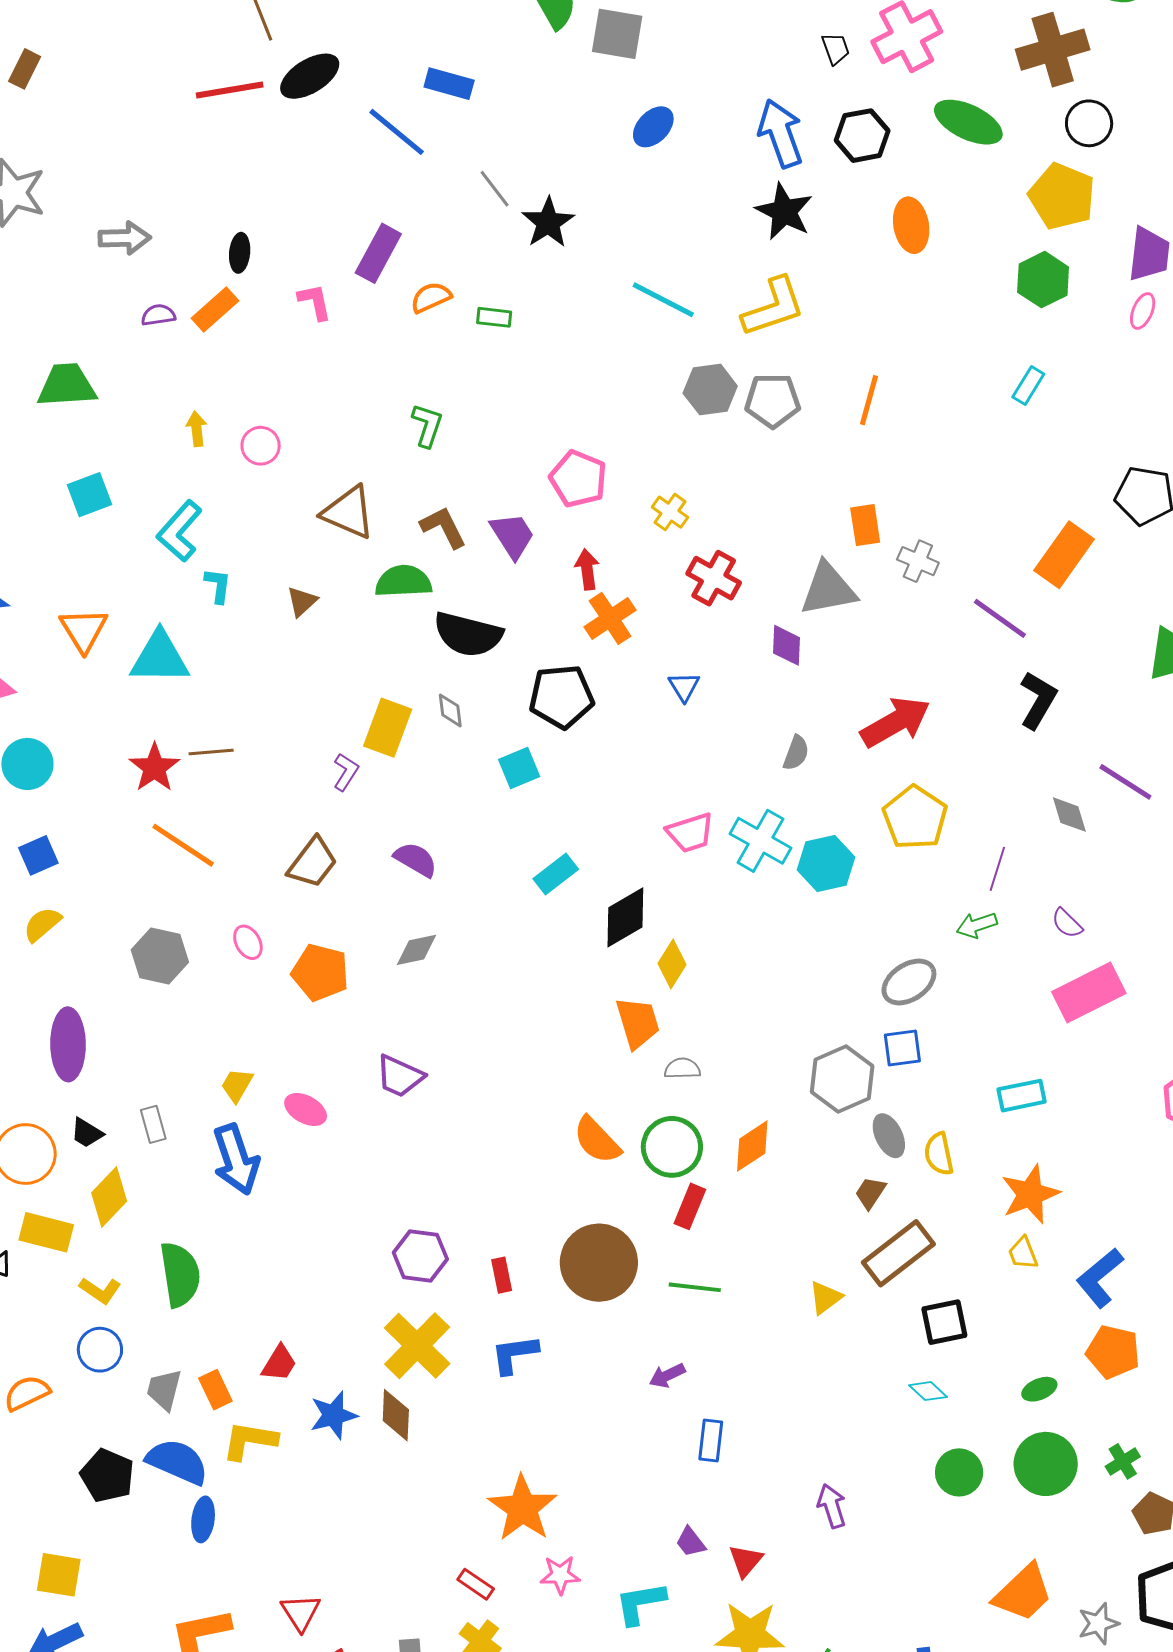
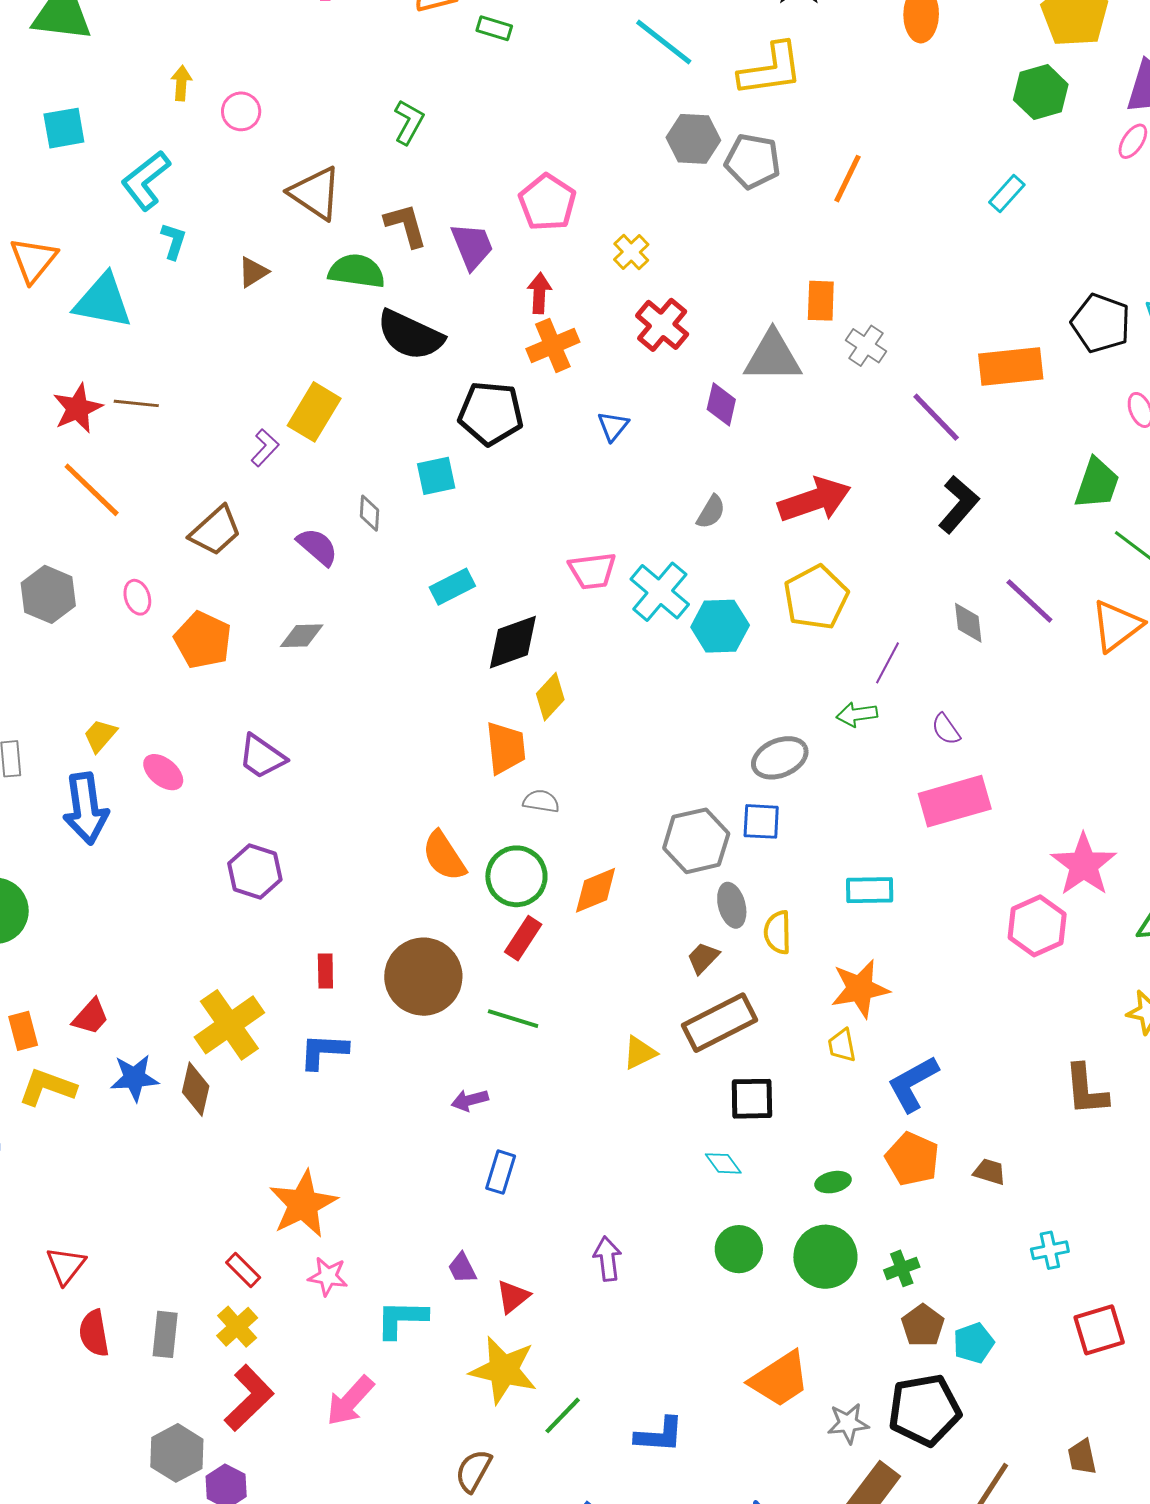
orange rectangle: (1064, 555) -> (1011, 366), turned 38
gray diamond: (450, 710) -> (370, 513), moved
purple hexagon: (420, 1256) -> (255, 872), moved

